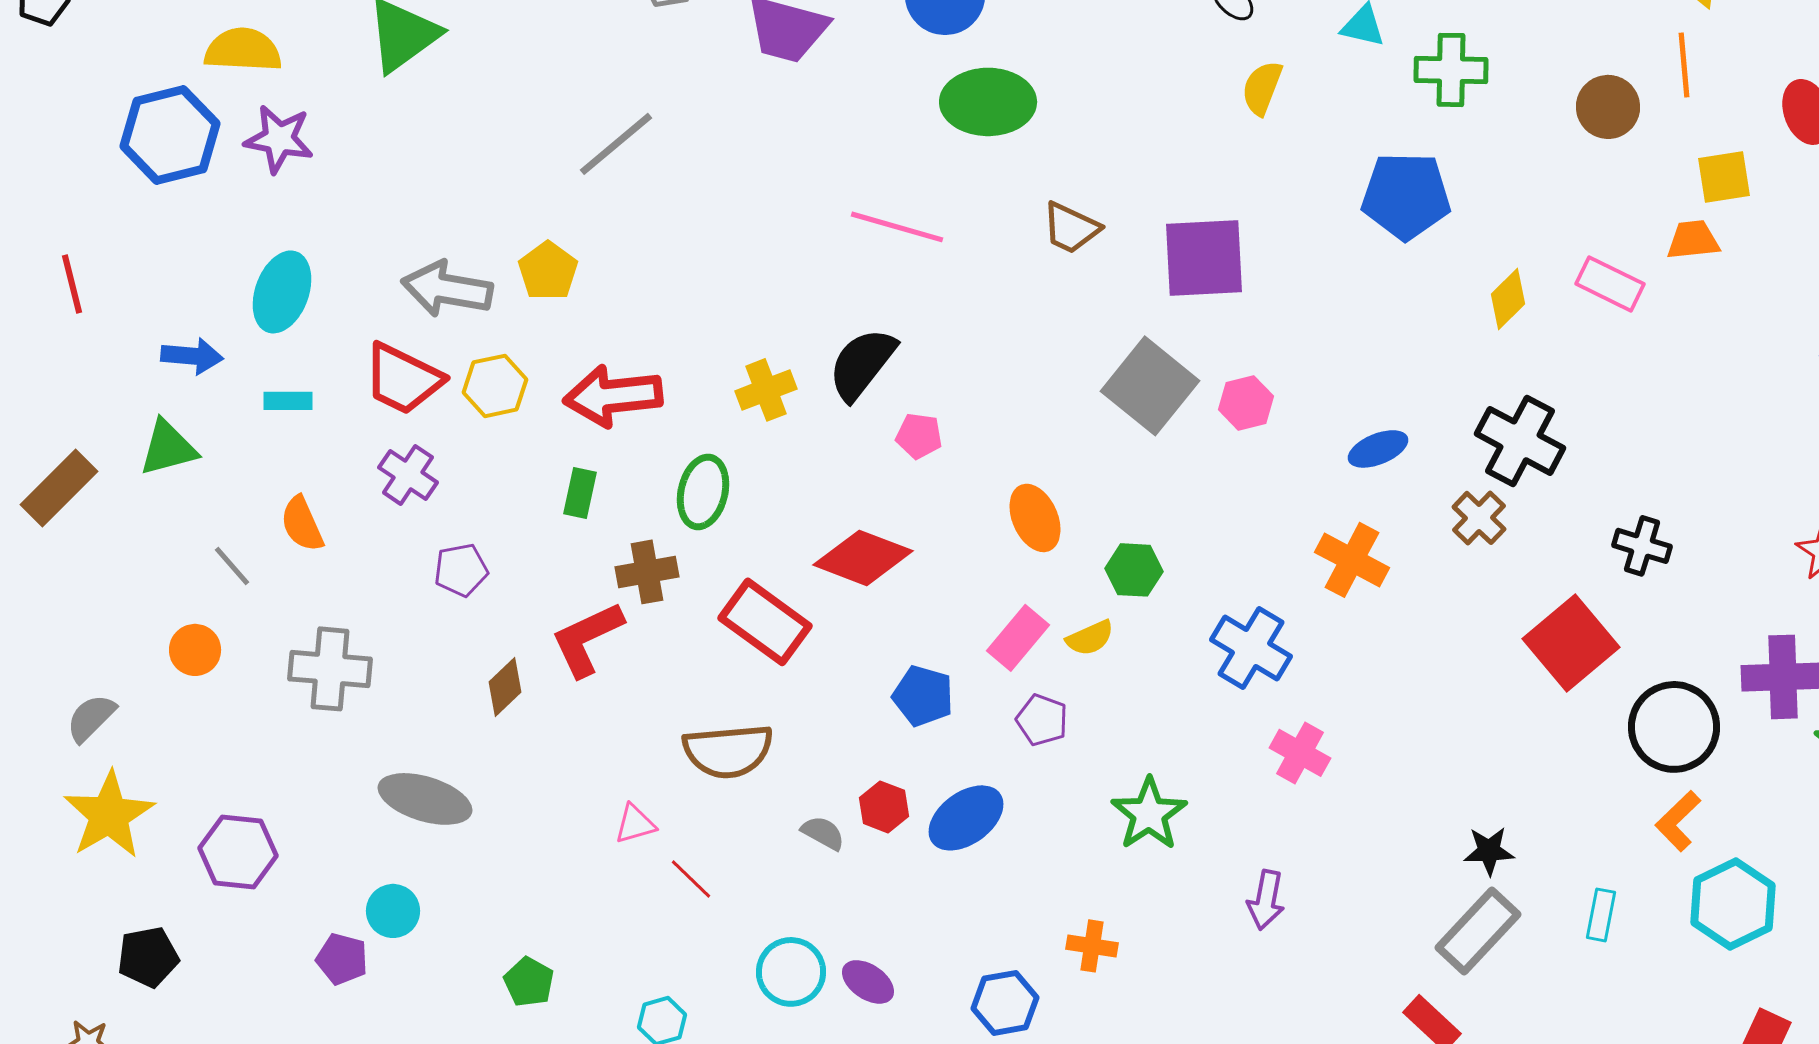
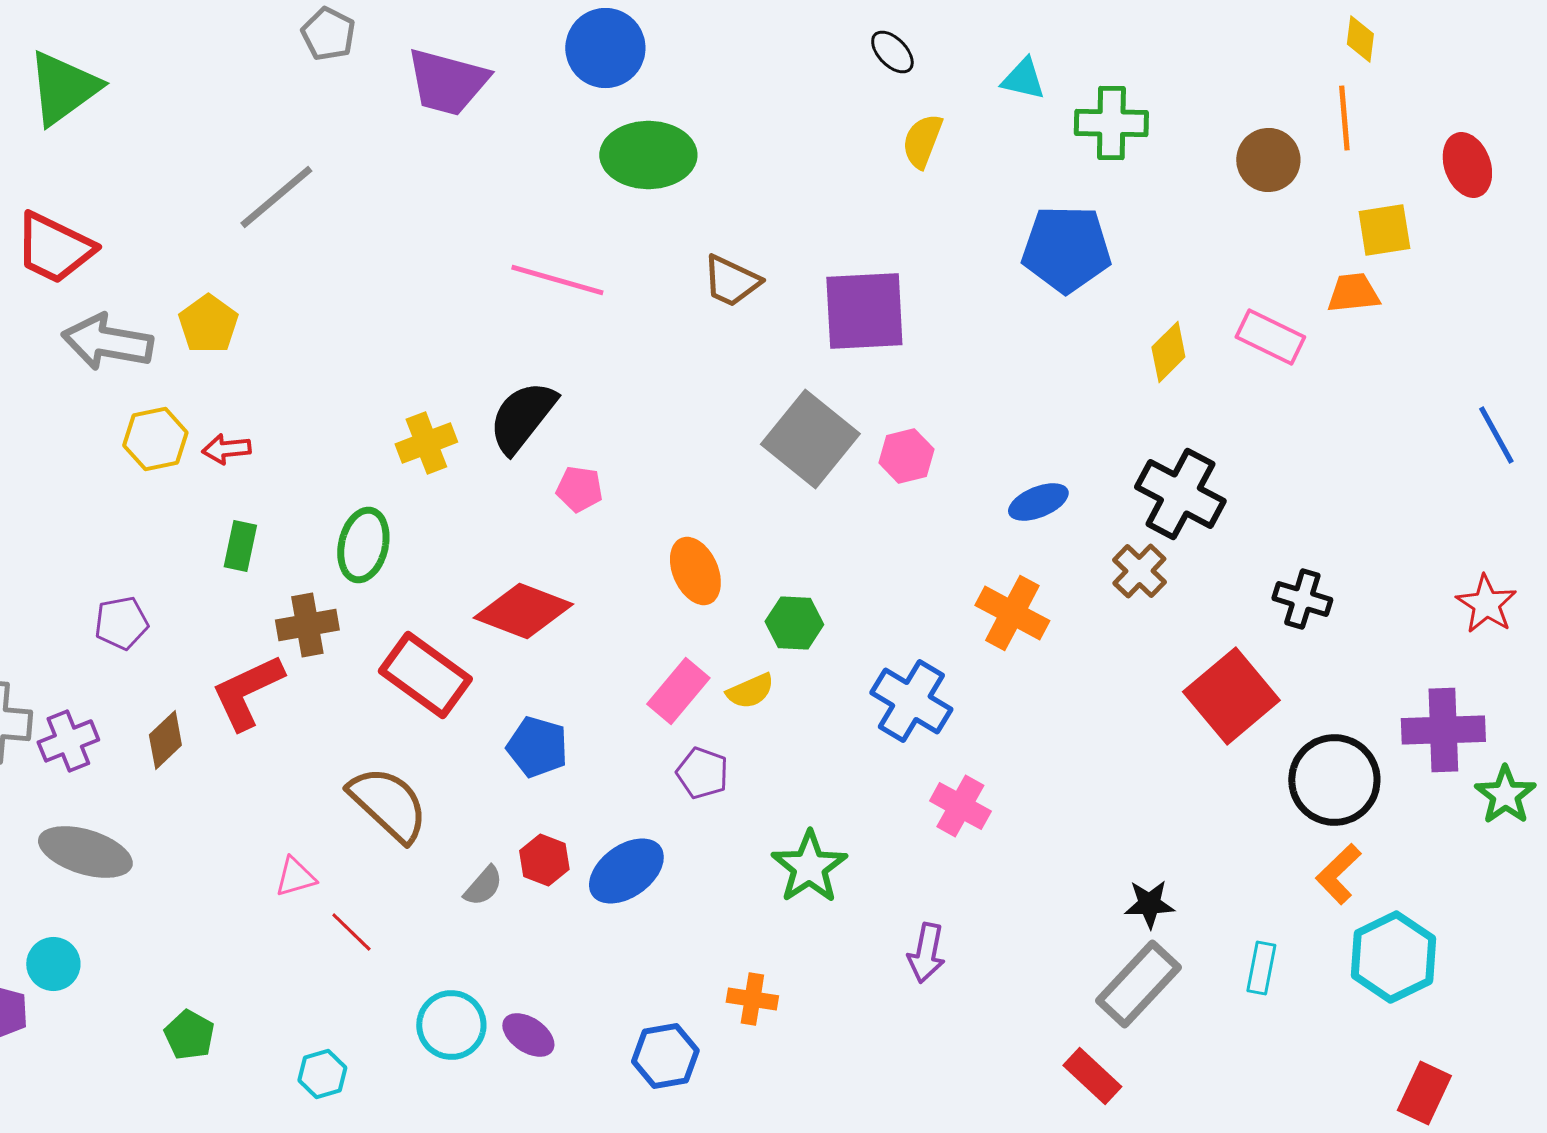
red trapezoid: (403, 379) -> (54, 248), moved
red arrow: (613, 396) -> (226, 449), moved, size x0.5
purple cross: (408, 475) -> (68, 741), moved, turned 34
blue pentagon: (923, 696) -> (537, 747), moved
brown semicircle: (728, 751) -> (388, 804), turned -132
gray semicircle: (823, 833) -> (483, 886), turned 102

